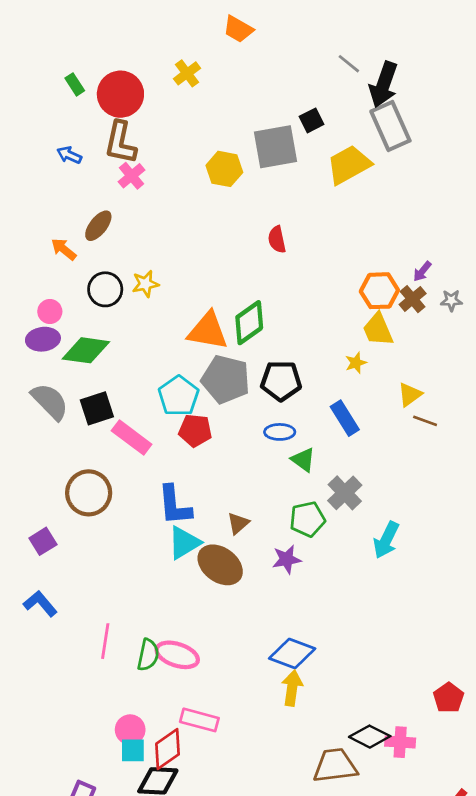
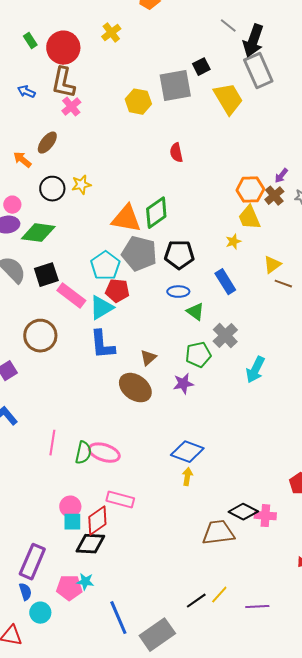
yellow trapezoid: (349, 165) -> (228, 99), turned 88
cyan triangle: (184, 543) -> (101, 308), moved
yellow arrow: (292, 688) -> (187, 477), size x0.7

